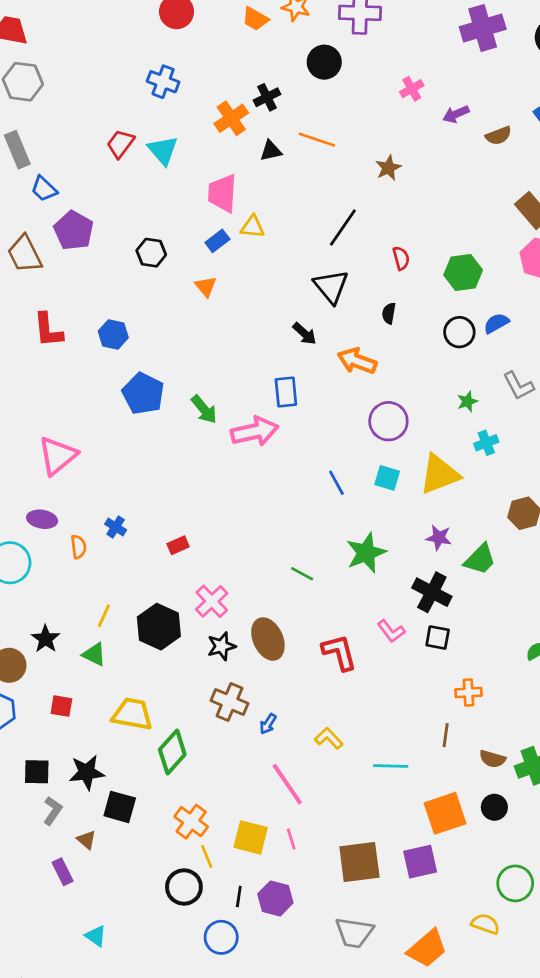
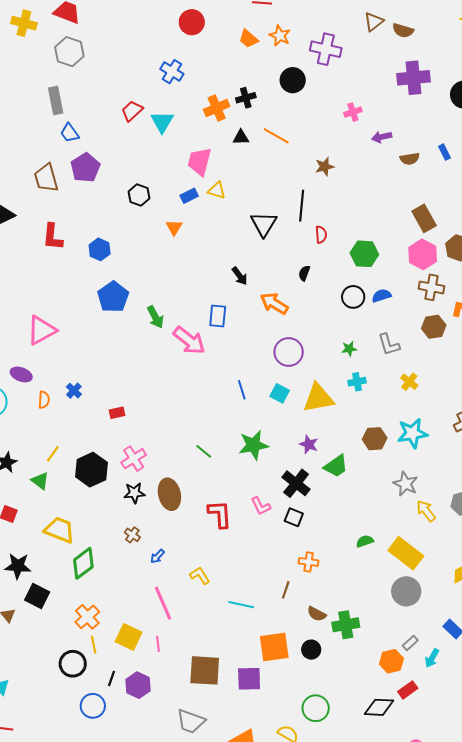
black line: (343, 227) -> (302, 206), moved, turned -40
black triangle: (331, 287) -> (264, 224), moved
pink arrow: (255, 431) -> (189, 340), turned 40
brown cross: (230, 702) -> (132, 535), size x0.6

